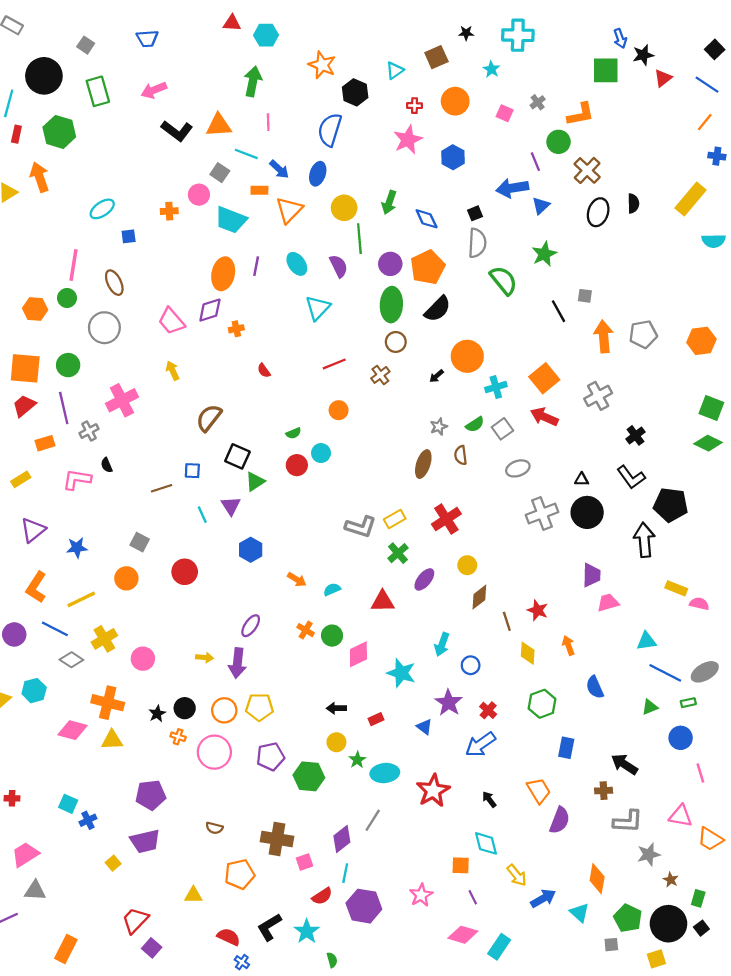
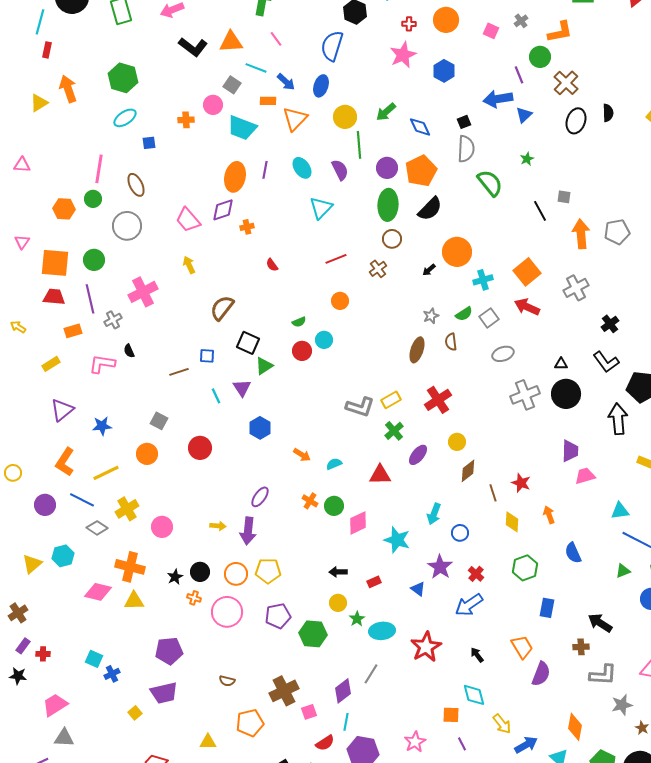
pink line: (268, 122) -> (276, 39), turned -35
green hexagon: (59, 132) -> (123, 78), moved
green arrow: (389, 202) -> (386, 112), turned 30
green star: (544, 254) -> (527, 159), size x0.6
red trapezoid: (24, 406) -> (54, 297), turned 45
brown cross: (277, 839) -> (284, 691), turned -36

